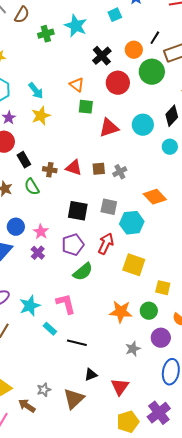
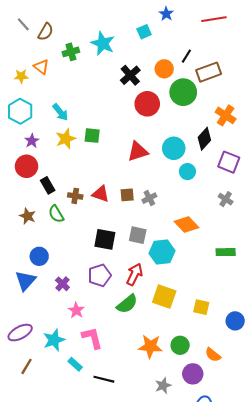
orange triangle: (77, 85) -> (41, 67), moved
green square: (86, 107) -> (92, 136), moved
cyan circle: (170, 147) -> (187, 172), moved
pink star: (41, 232) -> (76, 310), moved
green semicircle: (83, 272) -> (127, 304), moved
yellow square: (163, 288) -> (201, 307), moved

